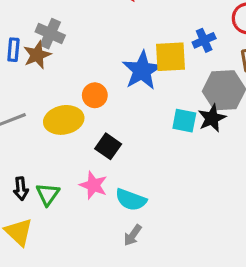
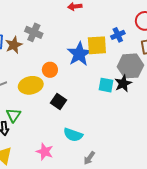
gray cross: (50, 34) -> (34, 32), moved
pink star: (94, 185) -> (45, 152), moved
green triangle: (48, 194) -> (13, 115), moved
gray arrow: (133, 235) -> (89, 158), moved

